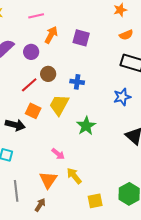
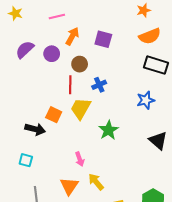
orange semicircle: (126, 35) -> (150, 36), size x1.5
brown circle: (48, 74) -> (80, 64), moved
blue cross: (77, 82) -> (99, 85), turned -32
red line: (29, 85) -> (70, 85), moved, turned -48
pink arrow: (58, 154) -> (80, 159), turned 32

